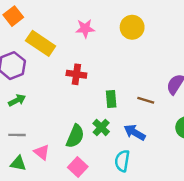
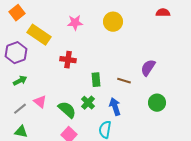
blue arrow: (135, 132) -> (115, 107), turned 42
gray line: (17, 135) -> (20, 109), turned -40
green semicircle: (75, 136) -> (67, 110), turned -72
pink triangle: (42, 152) -> (40, 102), moved

